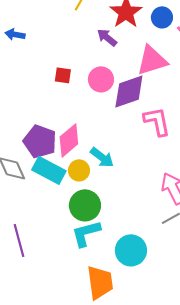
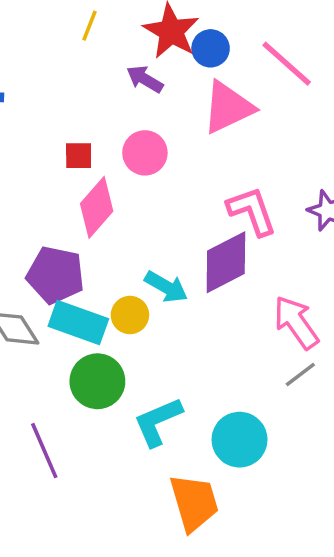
blue circle: (162, 17) -> (211, 48), moved
purple diamond: (129, 91) -> (226, 262), moved
pink diamond: (69, 140) -> (97, 207), moved
green circle: (85, 205) -> (97, 381), moved

